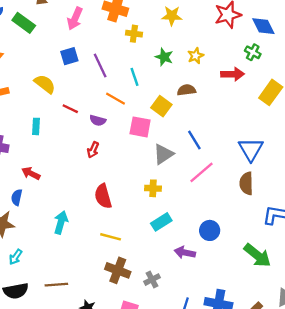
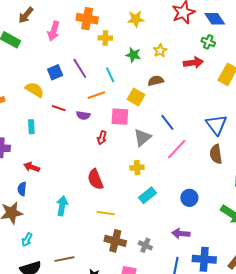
blue square: (69, 56) -> (55, 72), moved
orange line: (116, 99) -> (96, 95), turned -42
red arrow: (93, 150) -> (102, 138), moved
purple arrow: (185, 253) -> (181, 234), moved
gray cross: (152, 280) -> (145, 245), turned -32

